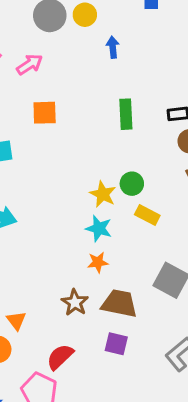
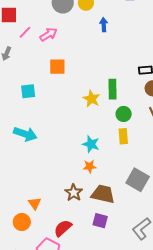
green rectangle: (126, 114) -> (112, 89), moved
green circle: (132, 184) -> (124, 114), moved
yellow star: (103, 194) -> (91, 99), moved
yellow rectangle: (147, 215) -> (123, 136), turned 56

